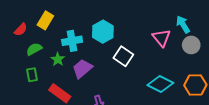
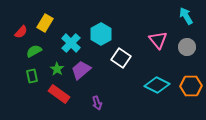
cyan arrow: (183, 24) -> (186, 16), moved
cyan cross: (72, 41) -> (71, 43), turned -36
green star: (58, 59) -> (57, 69), moved

